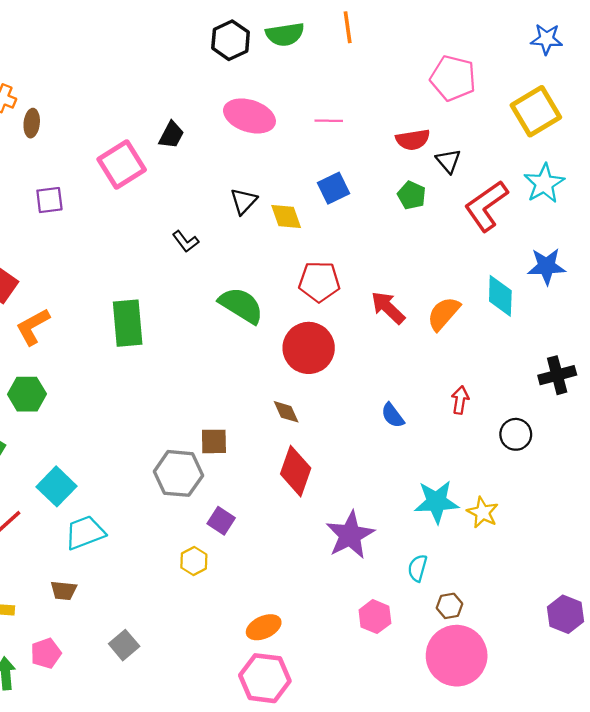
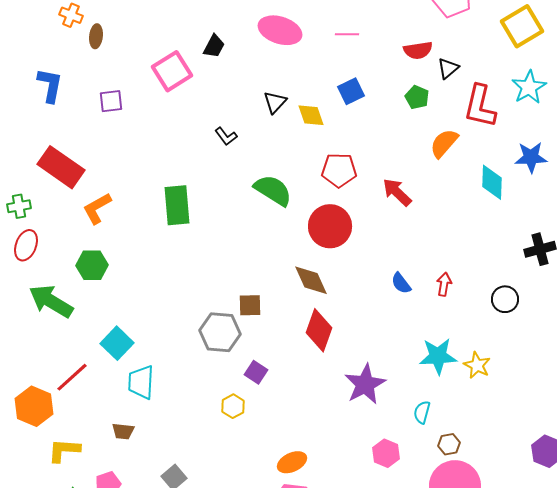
black triangle: (448, 161) -> (448, 68), turned 30
red L-shape: (486, 206) -> (480, 106), turned -42
orange semicircle: (444, 314) -> (444, 143), moved
red arrow: (460, 400) -> (444, 284), moved
brown diamond: (286, 412) -> (311, 280), size x1.5
cyan trapezoid: (85, 533) -> (141, 382), turned -66

